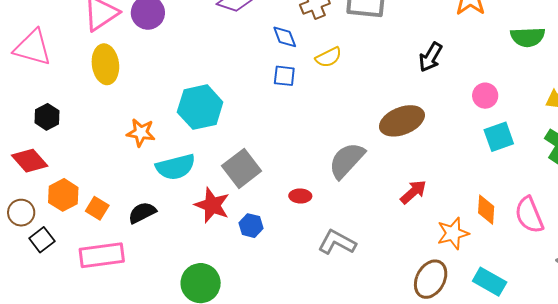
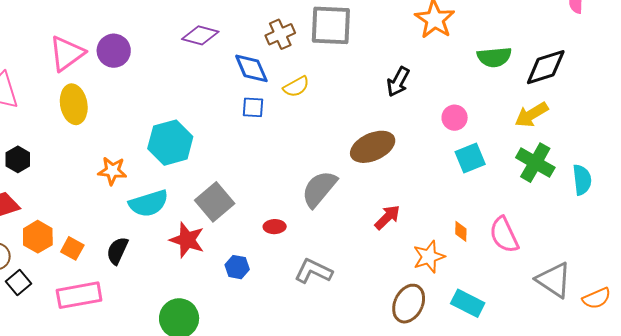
blue diamond: (285, 37) -> (251, 68), size x1.4
orange diamond: (486, 210) -> (461, 231), size x0.7
black semicircle: (142, 213) -> (117, 251), turned -36
blue hexagon: (251, 226) -> (237, 267), moved

